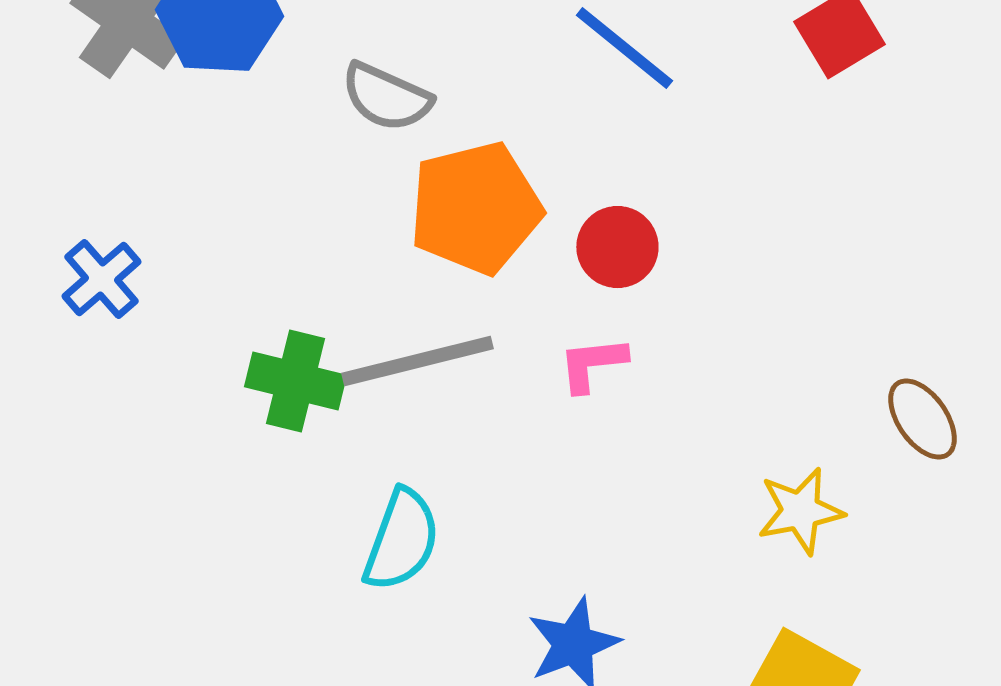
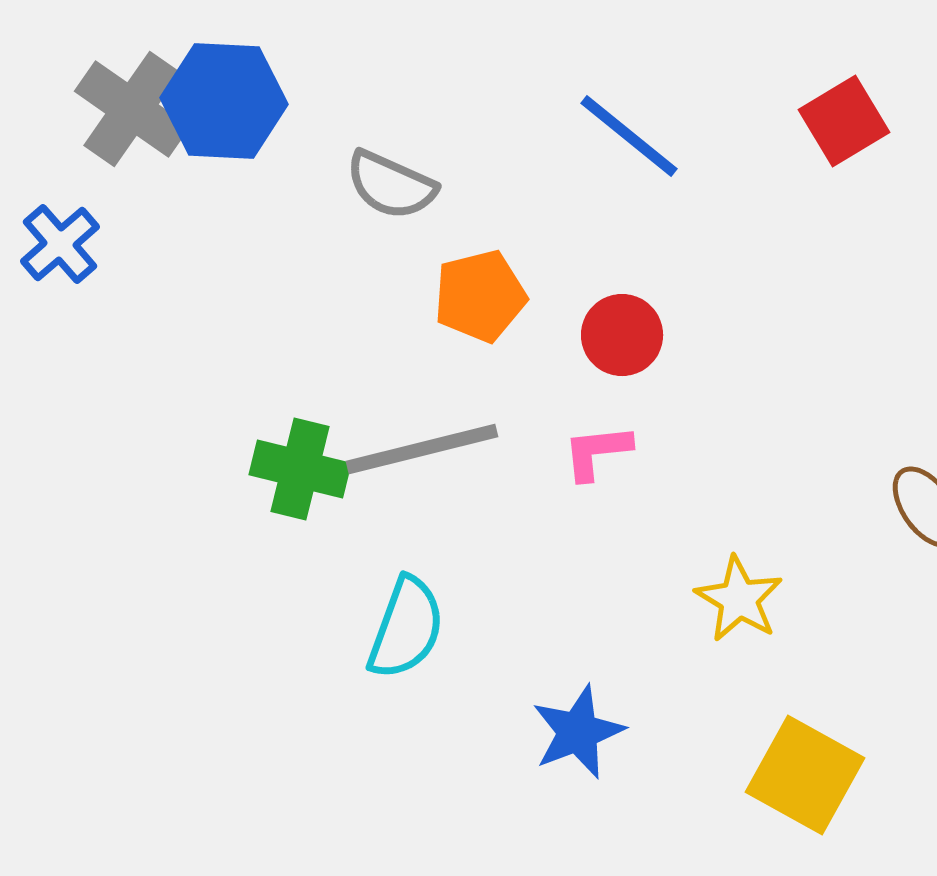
orange pentagon: (475, 208) -> (480, 296), size x0.7
blue cross: (101, 279) -> (60, 244), moved
yellow star: (800, 511) -> (739, 599), moved, turned -30

